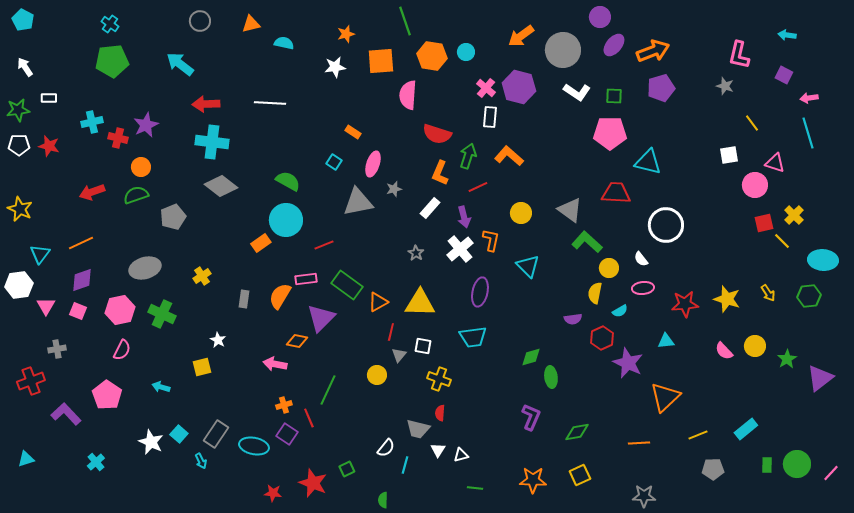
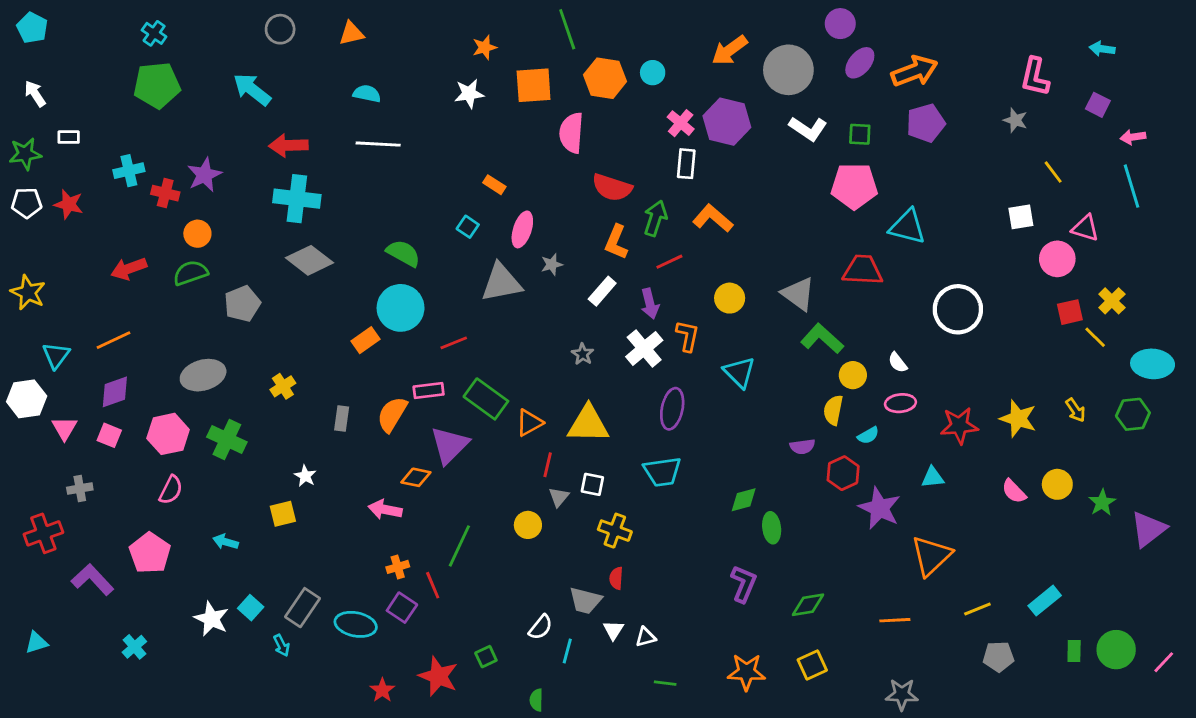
cyan semicircle: (284, 43) -> (367, 94), moved
white circle: (666, 225) -> (958, 309), moved
red star: (273, 493) -> (382, 690), turned 30

